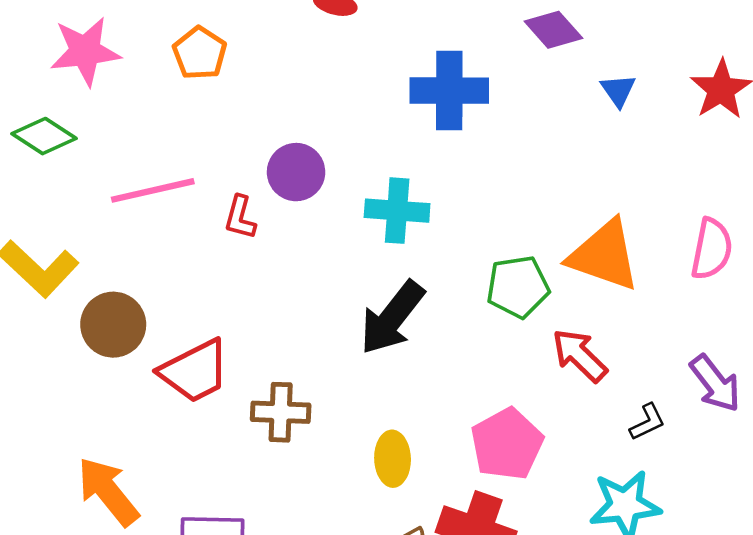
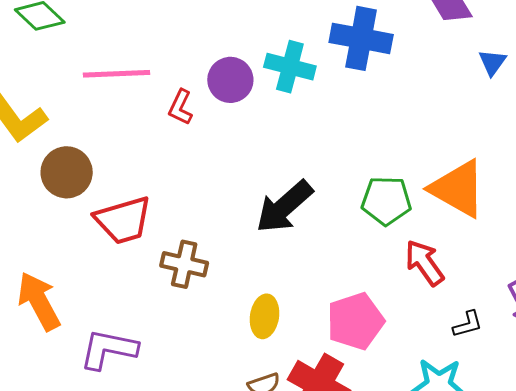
cyan cross: (397, 211) -> (290, 67), moved

